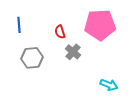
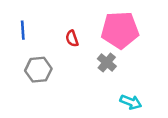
gray cross: (73, 52) -> (107, 62), moved

